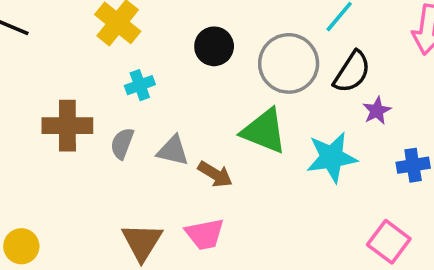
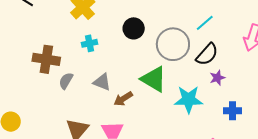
gray semicircle: (122, 143) -> (66, 81), moved
brown arrow: (215, 174) -> (123, 99), turned 108

